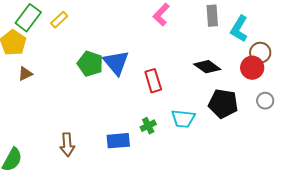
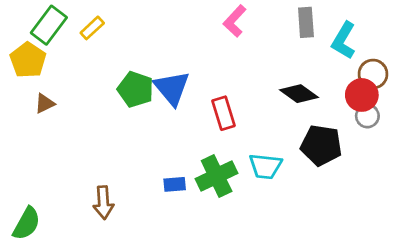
gray circle: (265, 101) -> (367, 116), moved
green cross: (148, 126) -> (217, 176), size x1.8
blue rectangle: (118, 141) -> (175, 184), moved, size x0.7

